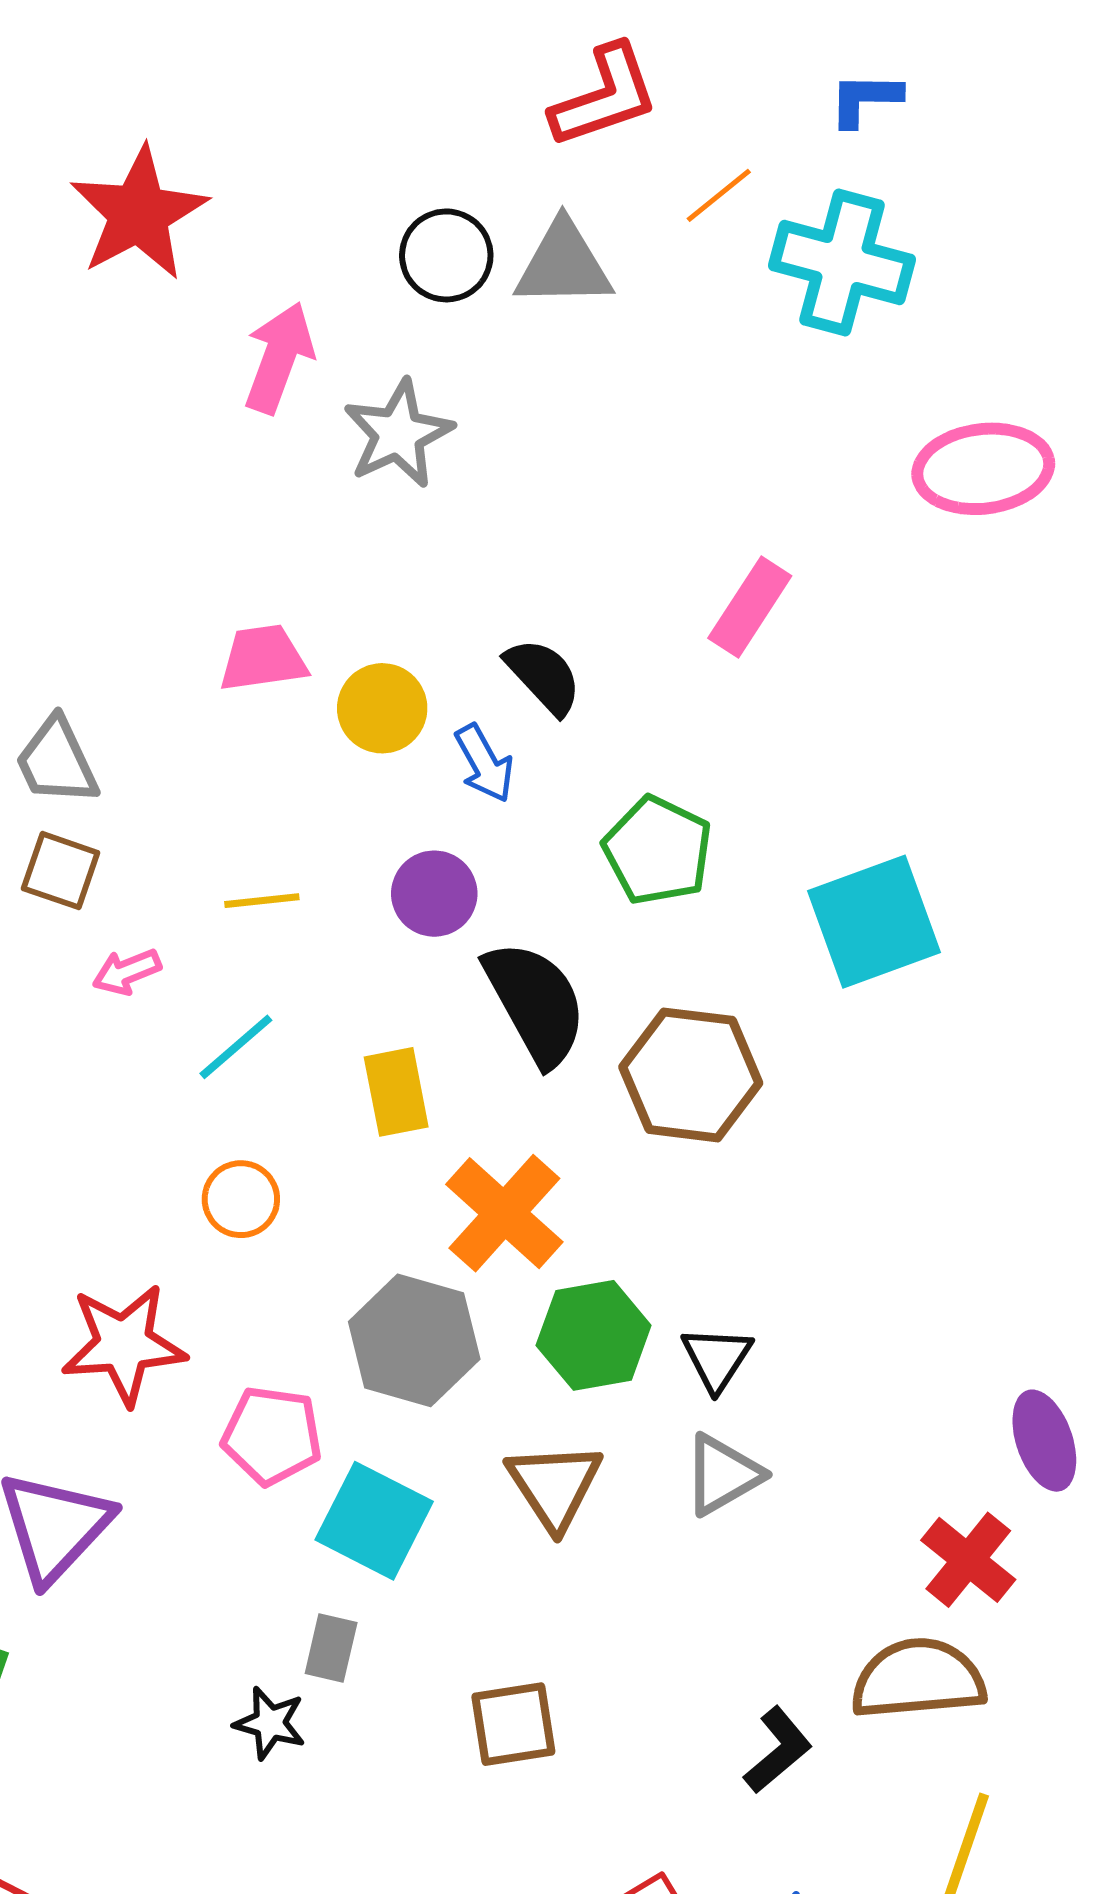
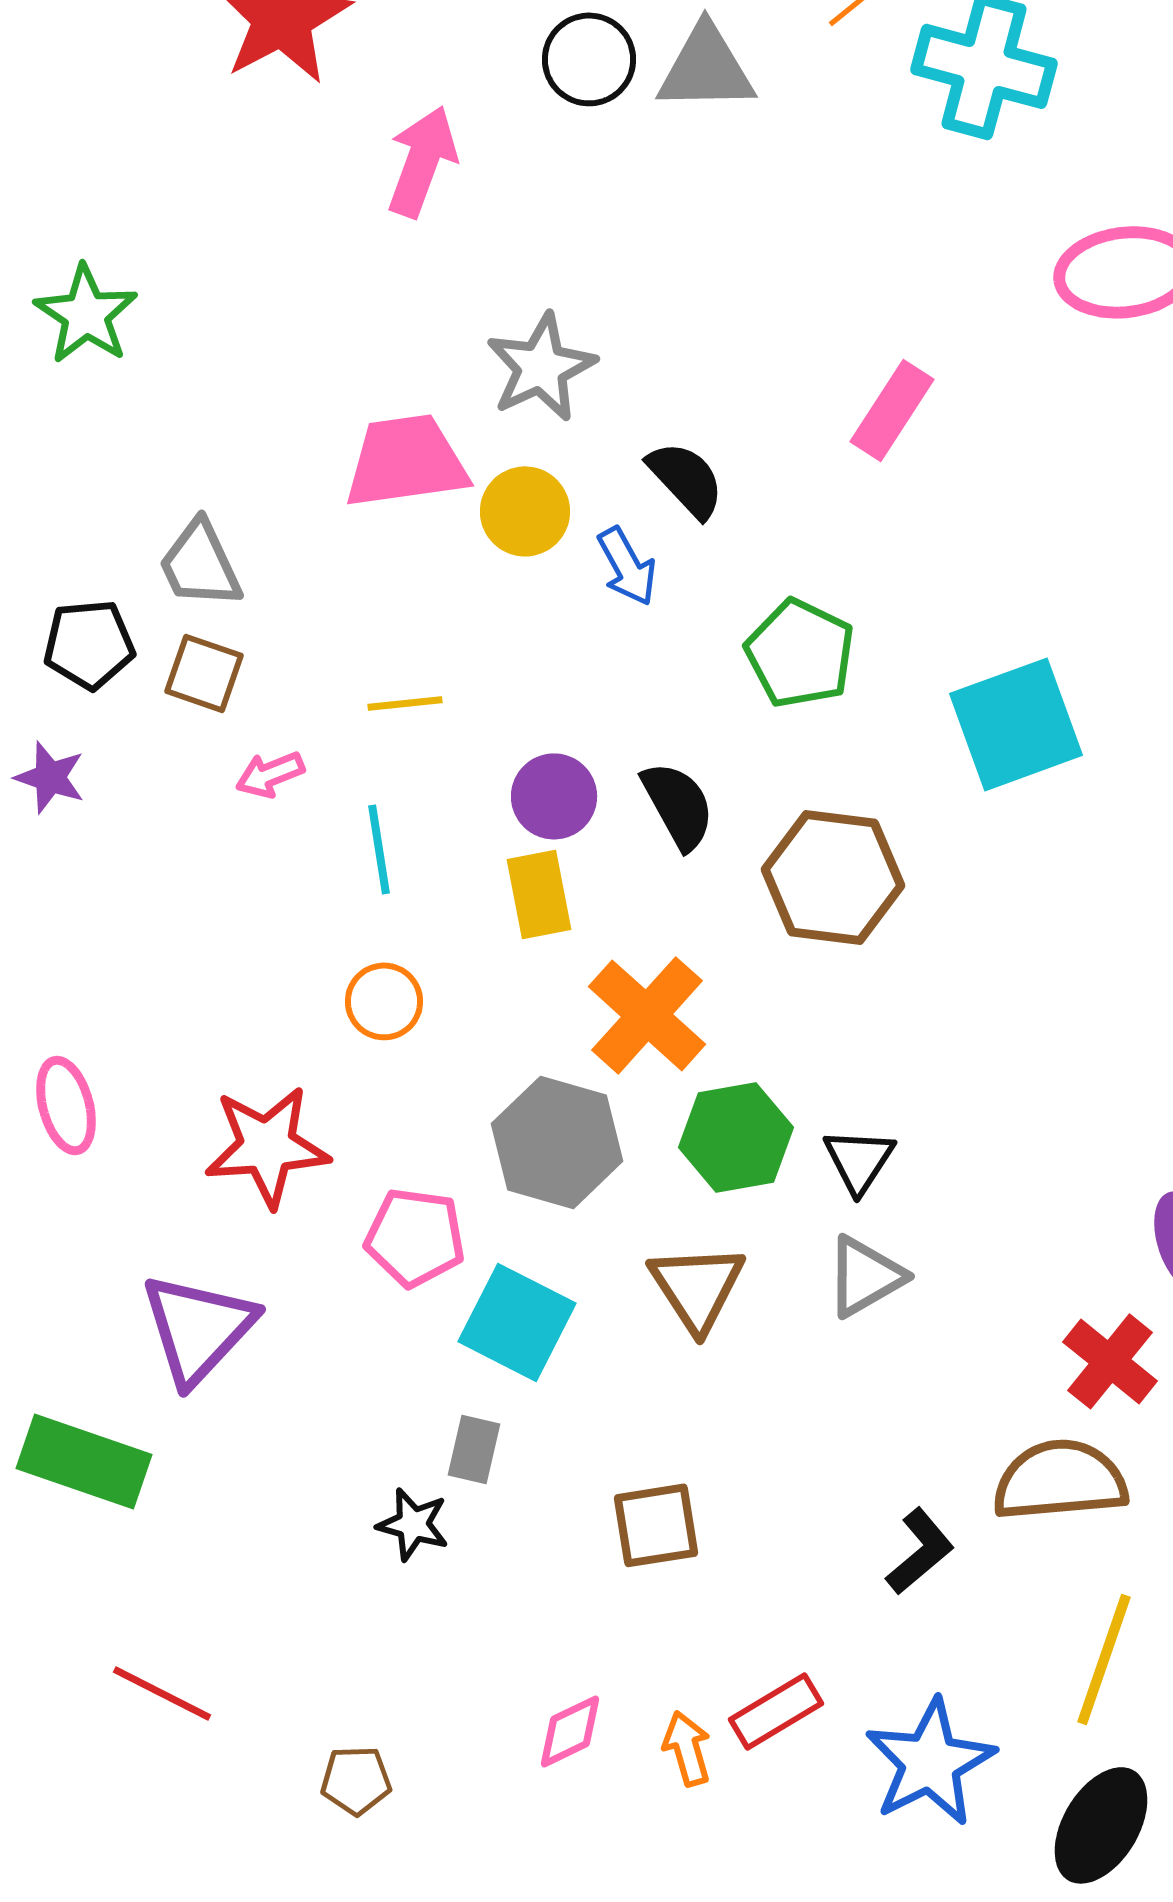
gray star: (398, 434) -> (541, 367), moved
pink trapezoid: (263, 658) -> (406, 461), size x1.4
purple circle: (434, 894) -> (554, 796), moved
black semicircle: (535, 1003) -> (678, 805), size x0.7
cyan line: (236, 1047) -> (379, 849), turned -58

